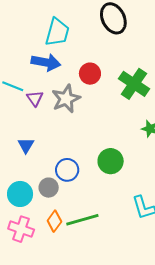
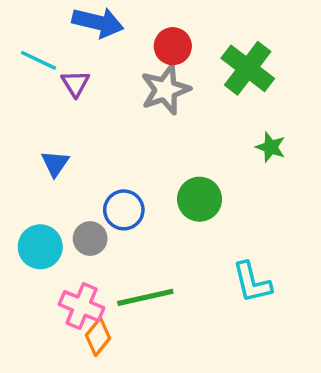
gray star: (66, 99) -> (165, 90), moved
orange diamond: (54, 221) -> (98, 337), moved
pink cross: (21, 229) -> (82, 306), moved

